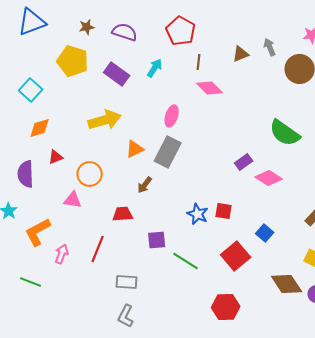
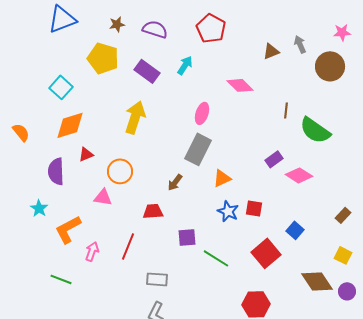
brown line: (199, 62) -> (286, 110), moved
yellow arrow: (105, 120) -> (135, 117), turned -56
orange diamond: (40, 128) -> (70, 125), size x1.4
orange triangle: (135, 149) -> (222, 178), moved

